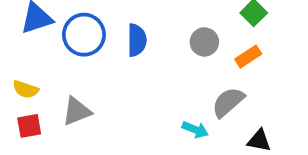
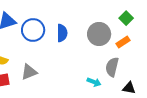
gray circle: (204, 42) -> (99, 34), size x1.5
gray semicircle: (228, 102) -> (112, 67), turned -36

